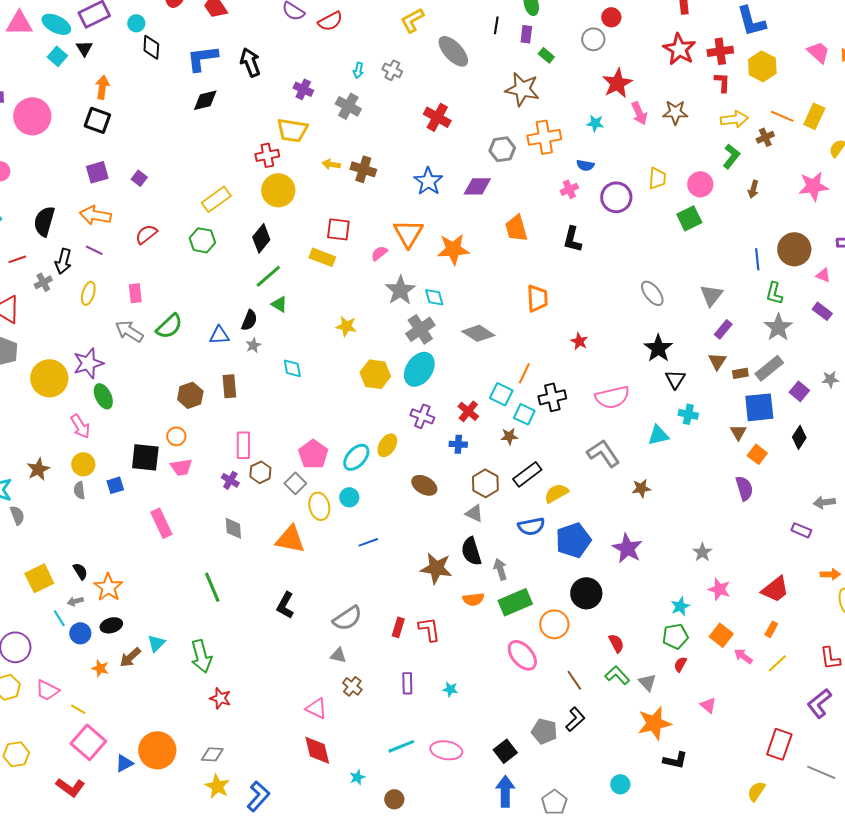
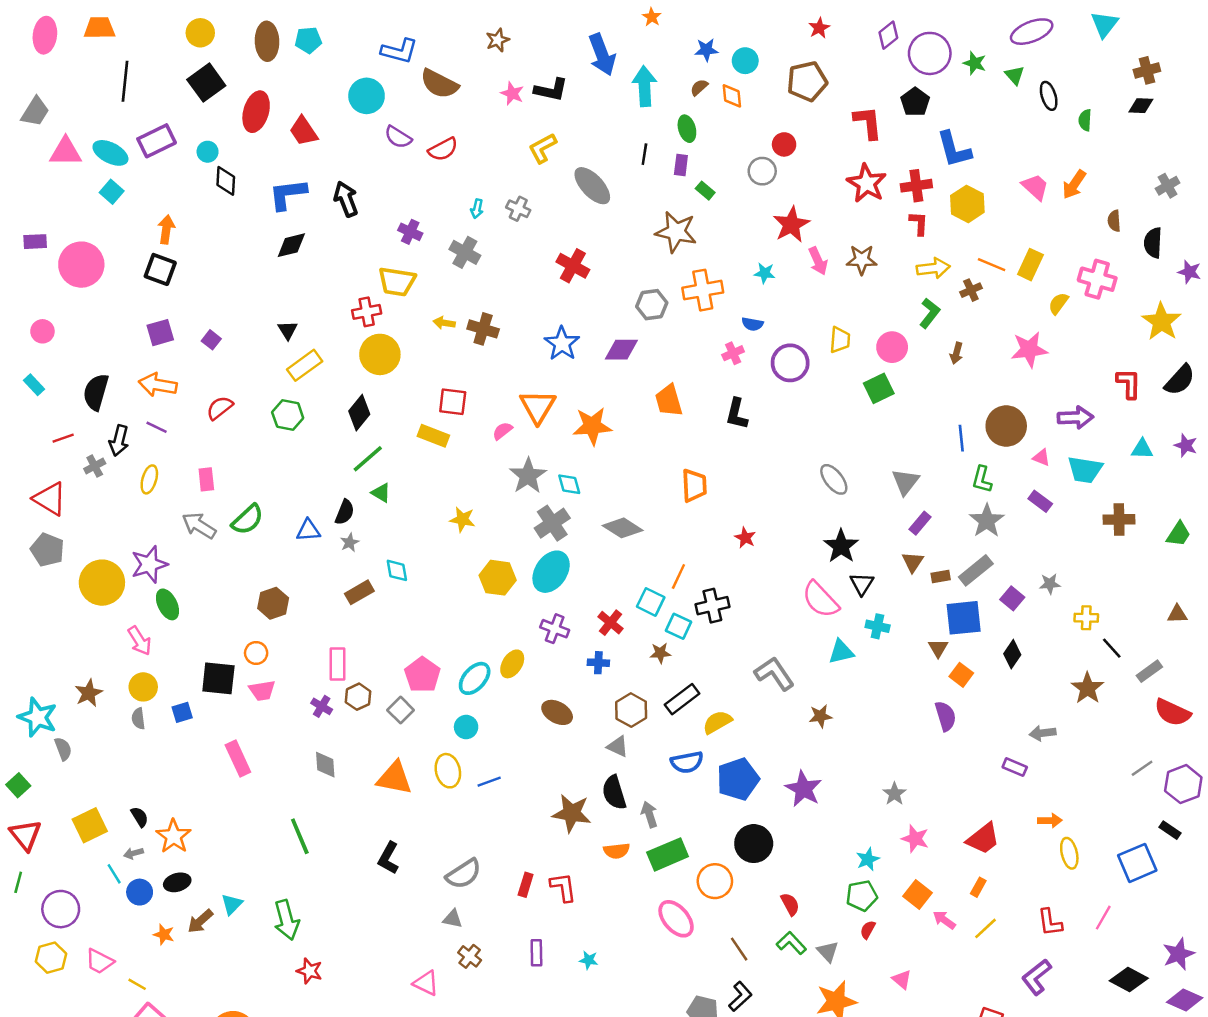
black triangle: (84, 48) -> (288, 330), moved
brown rectangle: (229, 386) -> (359, 592), moved, turned 65
pink semicircle: (612, 397) -> (820, 600), moved, turned 60
yellow ellipse: (319, 506) -> (448, 771), moved

